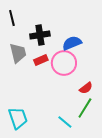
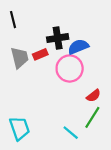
black cross: (40, 35) -> (58, 38), moved
red rectangle: (41, 60) -> (40, 54), moved

